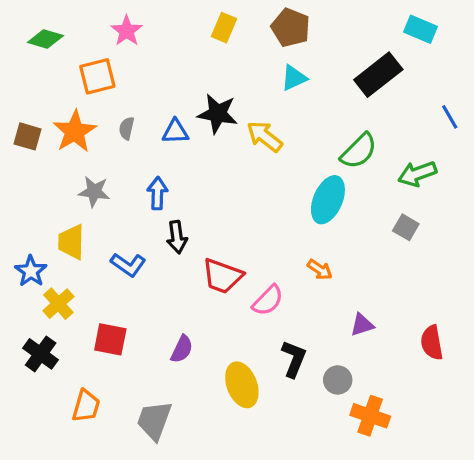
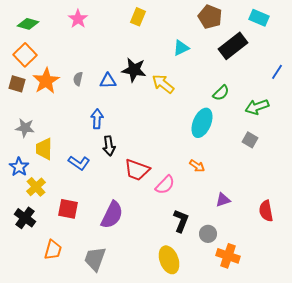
brown pentagon: (291, 28) -> (210, 17), moved
orange square: (97, 76) -> (25, 55), moved, turned -30
blue line: (450, 117) -> (277, 72), turned 63
green semicircle: (359, 151) -> (221, 93), size x0.7
gray star: (94, 192) -> (25, 128), moved
purple semicircle: (182, 349) -> (112, 215), size x1.6
yellow ellipse: (242, 385) -> (169, 260), moved

